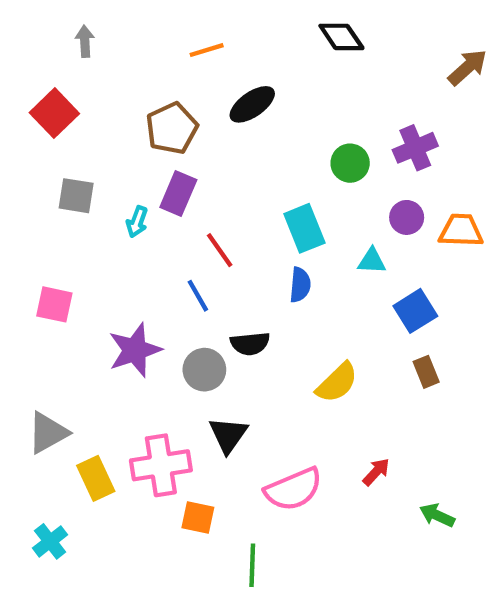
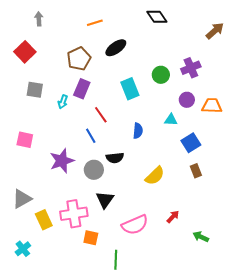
cyan rectangle: (304, 228) -> (130, 89), moved

